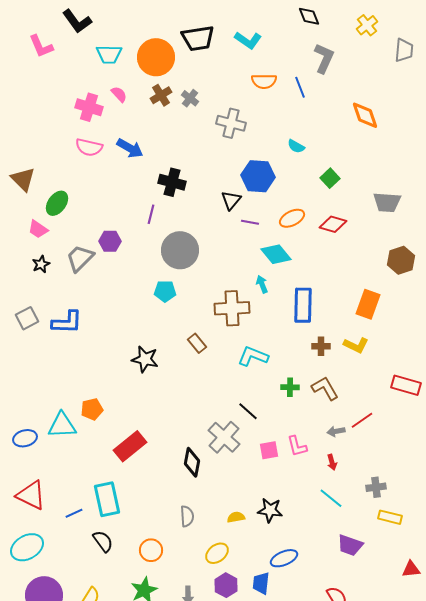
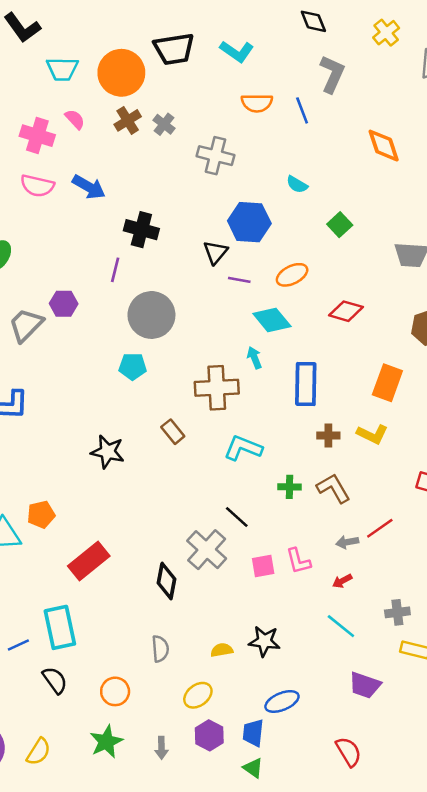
red diamond: (333, 224) -> (346, 311), moved
red arrow: (332, 462) -> (342, 581), turned 77

